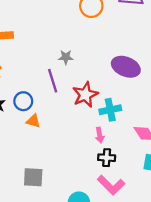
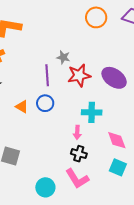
red star: (85, 95) -> (79, 75), moved
blue circle: (23, 101) -> (45, 103), moved

